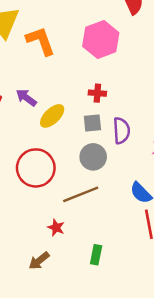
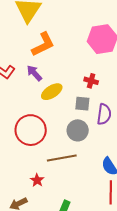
orange L-shape: (41, 41) -> (43, 44), moved, turned 72

